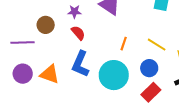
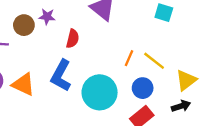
purple star: (74, 12) -> (47, 17), moved
red semicircle: (78, 33) -> (73, 39), moved, turned 49
orange line: (124, 44) -> (129, 58), moved

